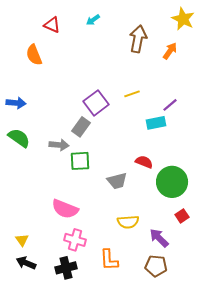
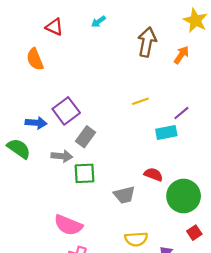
blue arrow: (16, 103) -> (36, 123), moved
purple square: (96, 103) -> (66, 111), moved

